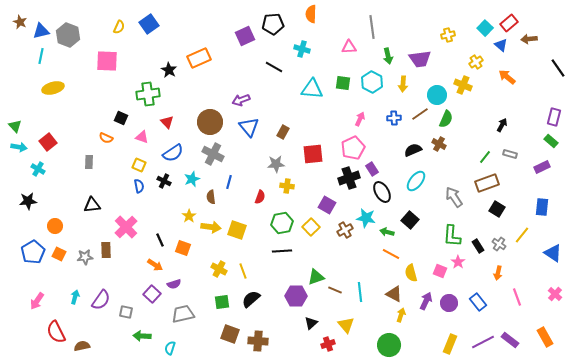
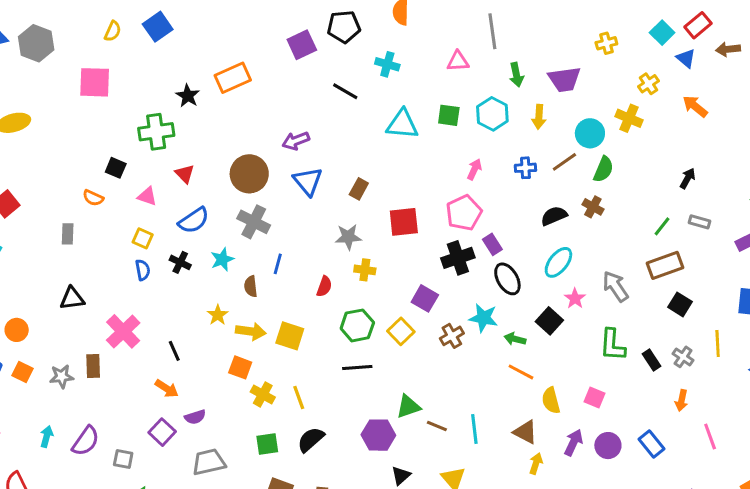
yellow line: (522, 235) -> (718, 343), turned -42
orange square: (183, 248) -> (240, 367), moved
pink star: (458, 262) -> (575, 298), moved

